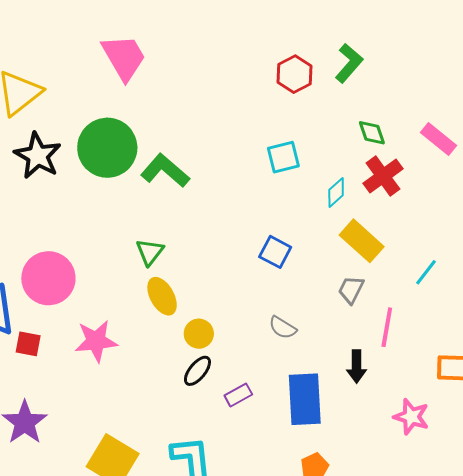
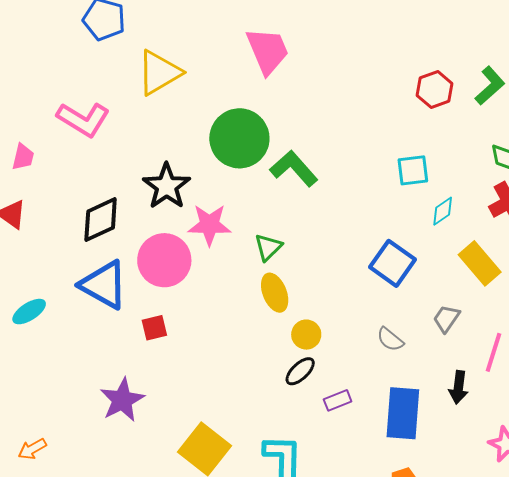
black star: (38, 156) -> (167, 186), moved
cyan diamond: (336, 192) -> (443, 211), moved
blue square: (275, 252) -> (392, 263), size x1.4
gray trapezoid: (351, 290) -> (446, 319), moved
pink star: (96, 341) -> (209, 225), moved
red square: (28, 344) -> (154, 328), moved, turned -32

